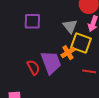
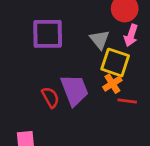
purple square: (32, 21) -> (48, 34), size x1.4
orange cross: (68, 53) -> (112, 84), moved

